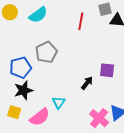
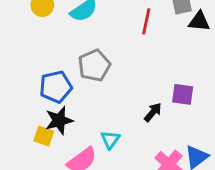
yellow square: (14, 112) -> (44, 136), moved

